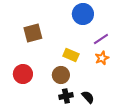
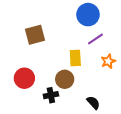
purple line: (101, 39) -> (95, 39), moved
yellow rectangle: (71, 55) -> (75, 58), turned 63
black cross: (66, 96) -> (51, 95), moved

